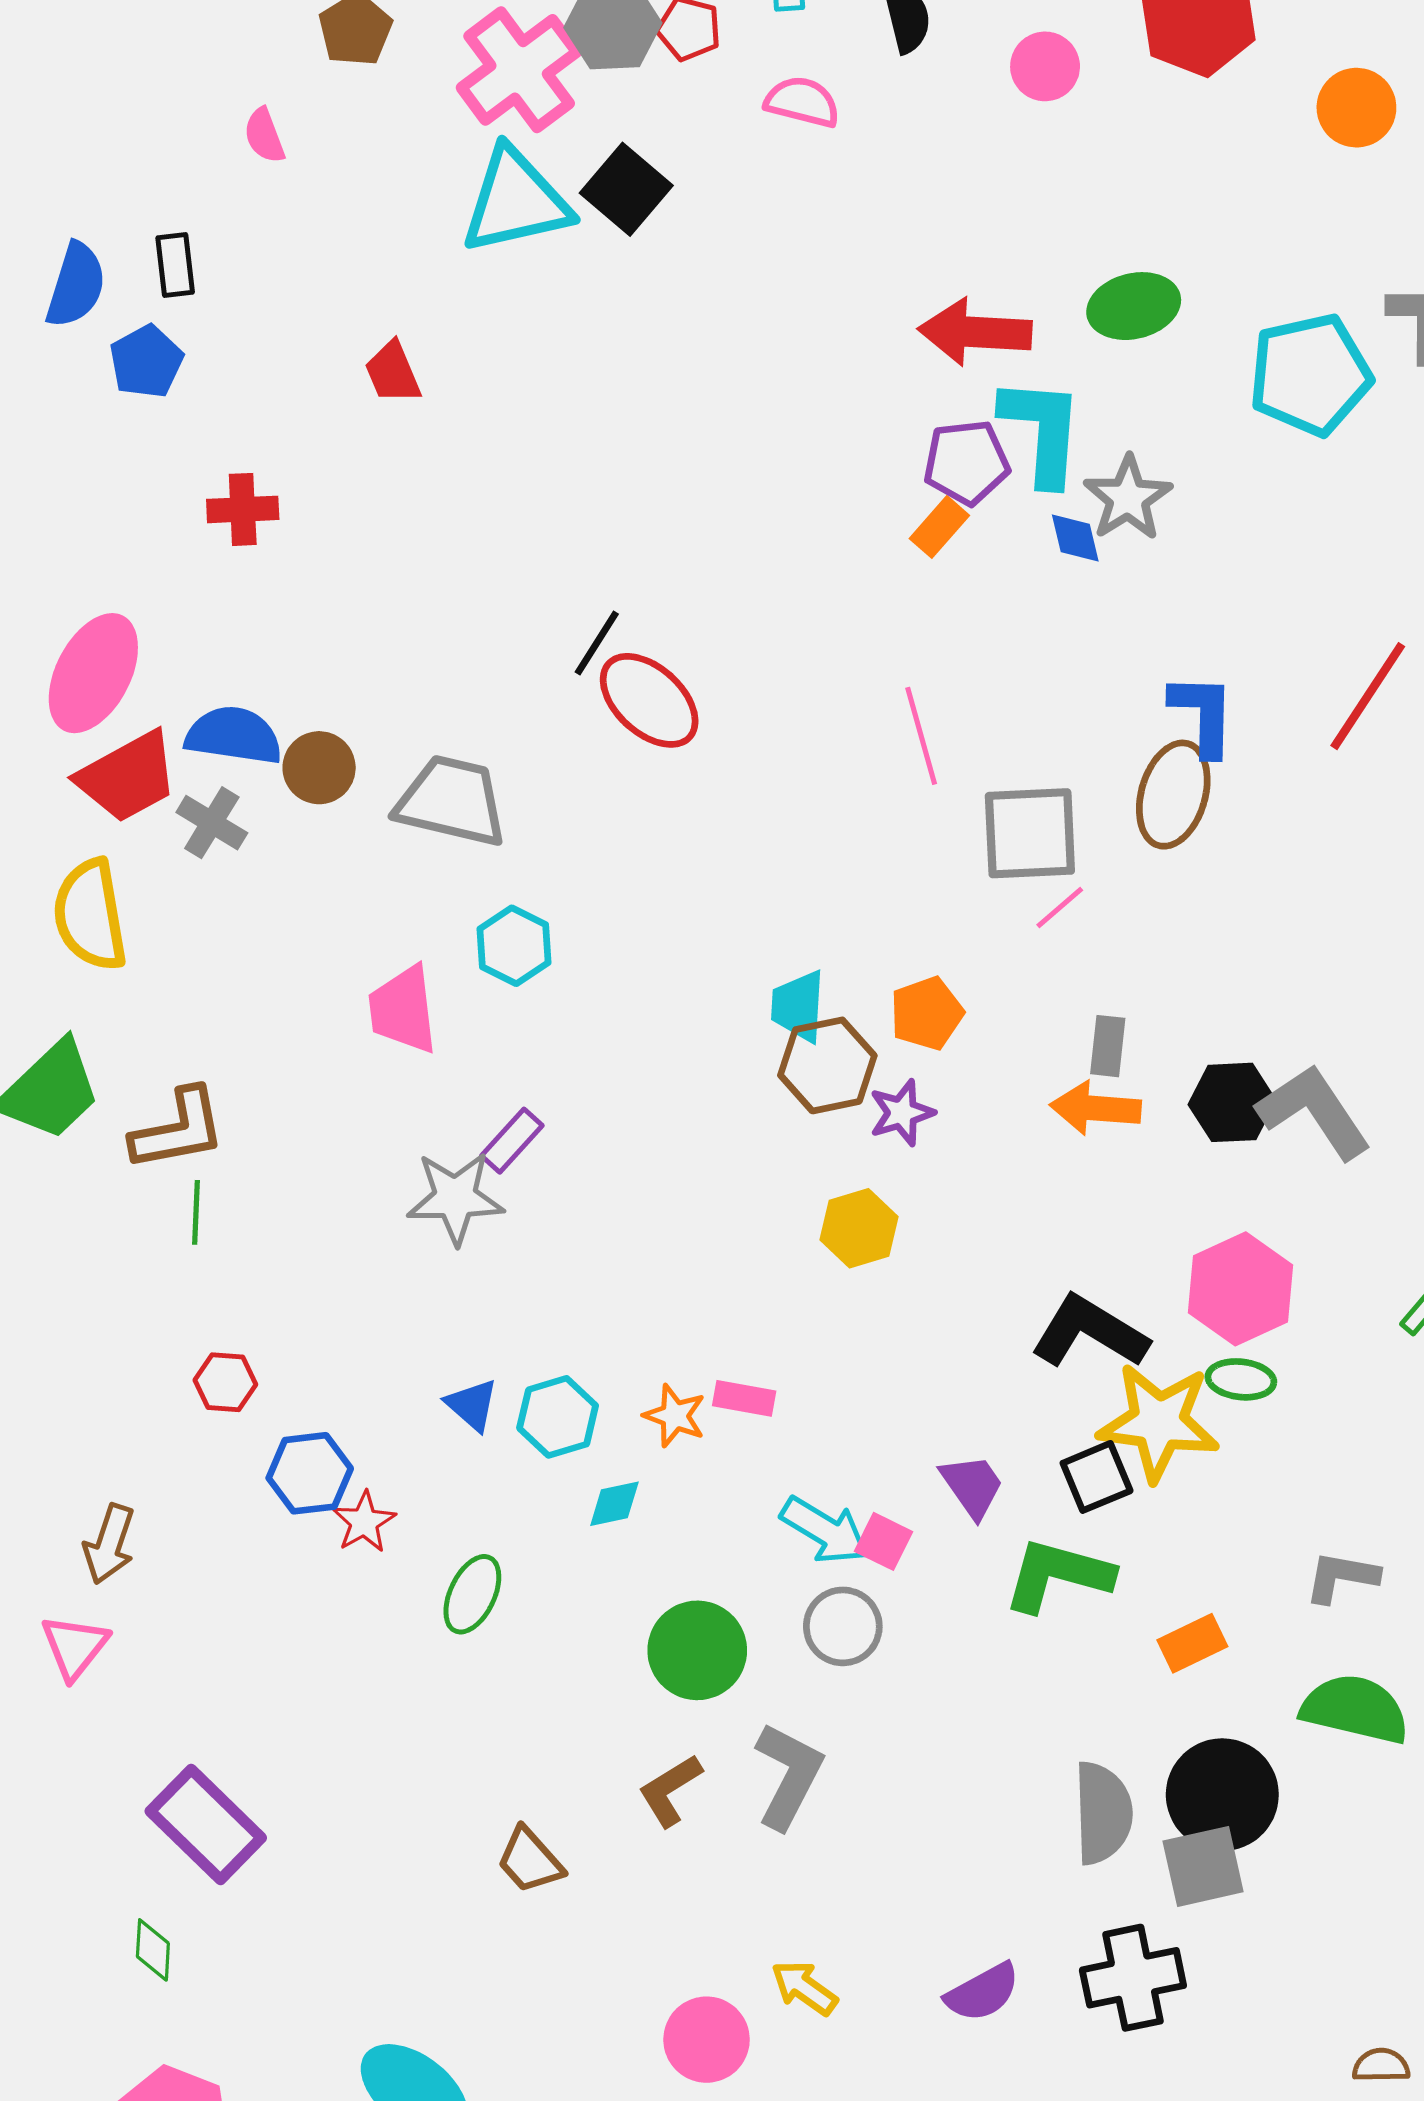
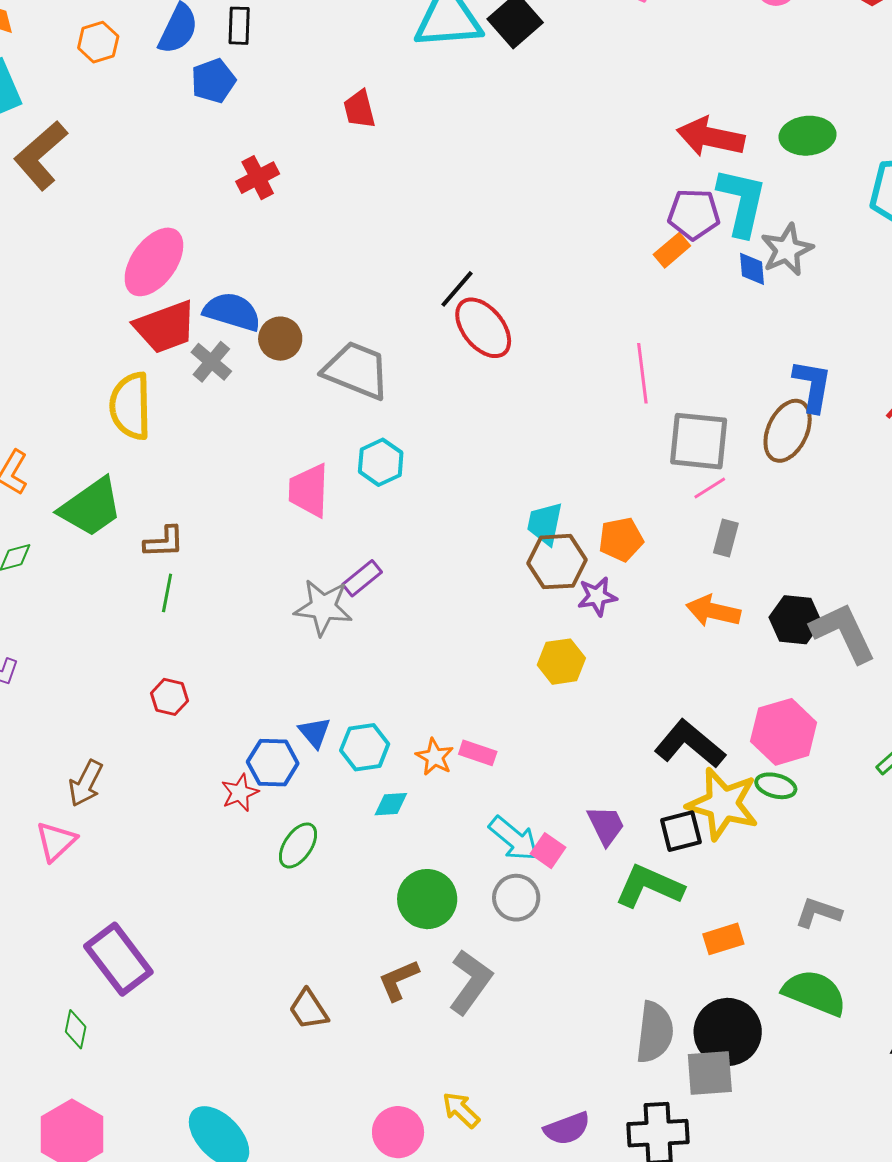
red cross: (243, 509) -> (258, 178), turned -33
gray rectangle: (1108, 1046) -> (726, 538), moved
brown L-shape: (178, 1130) -> (164, 542), size x0.7
blue hexagon: (310, 1473) -> (273, 763), moved

